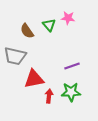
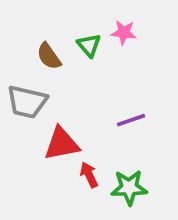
green star: (71, 92) -> (129, 188), moved
red arrow: (49, 96) -> (89, 175), turned -32

